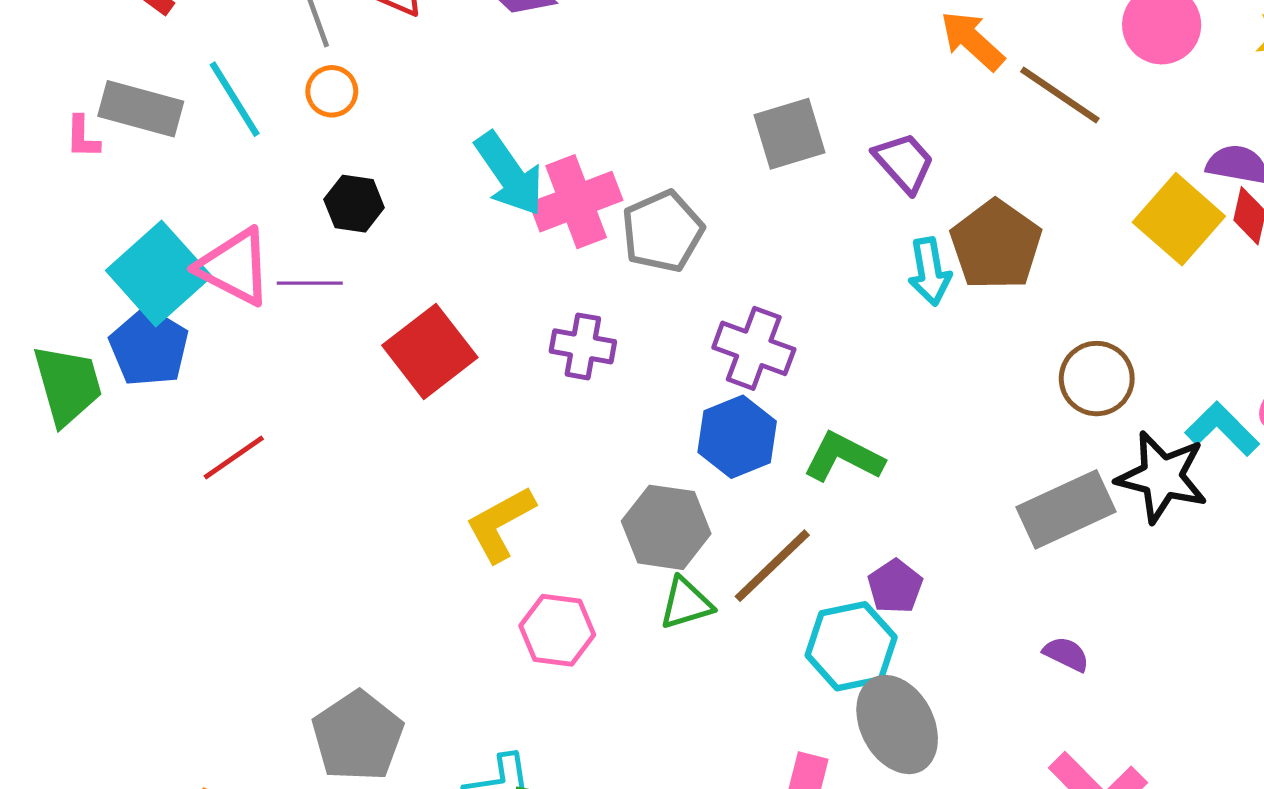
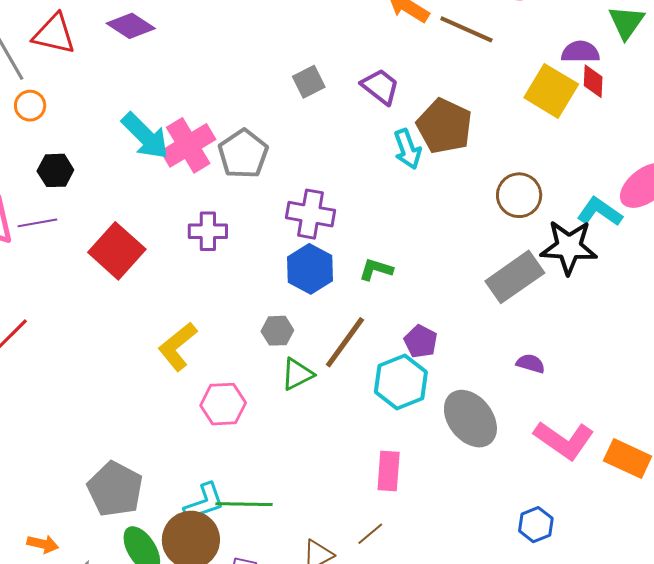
gray square: (789, 134) -> (309, 82), size x0.7
green L-shape: (844, 457) -> (376, 270), size x0.7
gray hexagon: (666, 527) -> (277, 331), size x0.6
gray ellipse: (897, 724) -> (470, 419), moved

